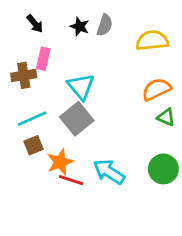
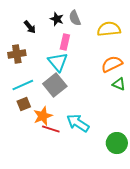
black arrow: (35, 24) -> (30, 27), moved
gray semicircle: (105, 25) -> (75, 18), turned 140
pink rectangle: (43, 59) -> (65, 42), moved
green circle: (163, 169) -> (117, 143), moved

